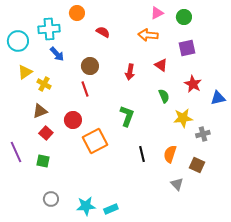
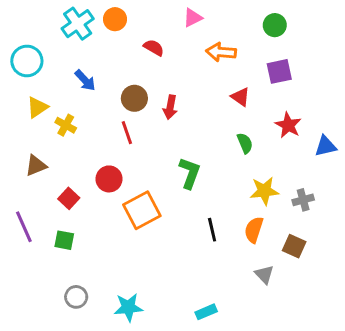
pink triangle: (157, 13) -> (193, 18), moved
cyan cross: (49, 29) -> (78, 24), moved, turned -30
red arrow: (130, 72) -> (170, 107), moved
brown triangle: (40, 111) -> (36, 166), moved
yellow star: (183, 118) -> (264, 191), moved
cyan rectangle: (111, 209) -> (206, 312), moved

